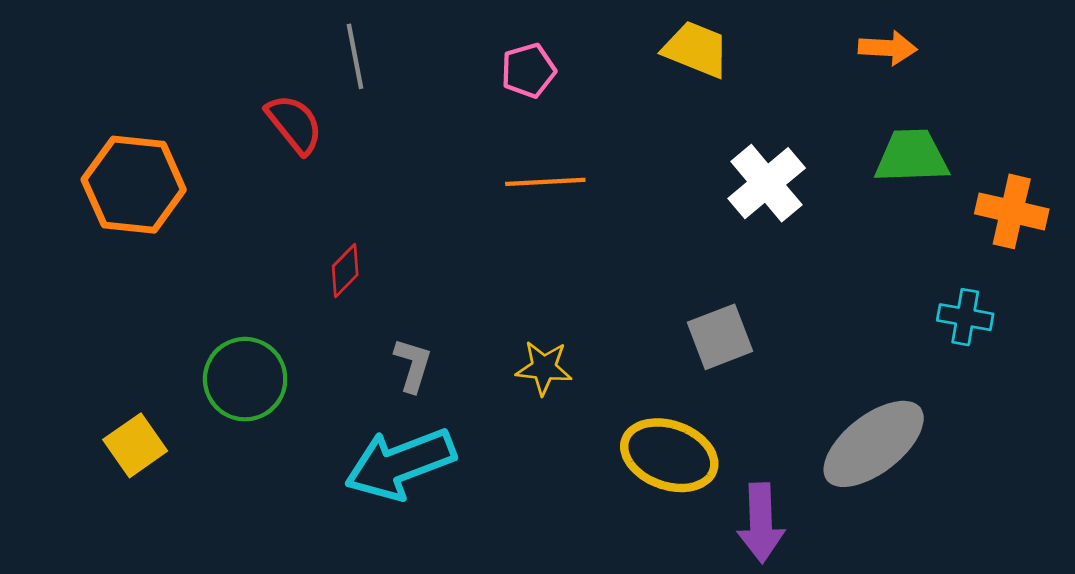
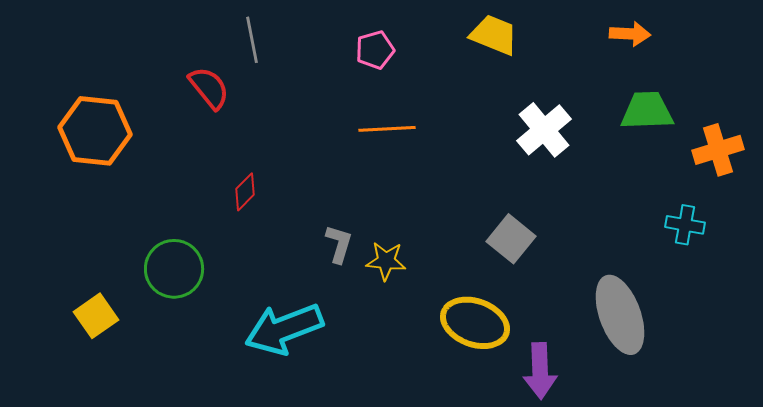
orange cross: (1012, 211) -> (718, 150), turned -30
gray square: (720, 337) -> (511, 239), turned -30
gray L-shape: (413, 365) -> (339, 244), moved
gray ellipse: (874, 444) -> (620, 315), turned -72

